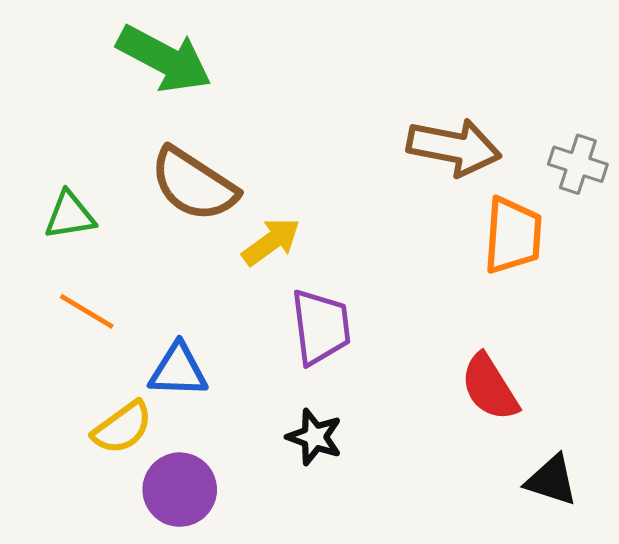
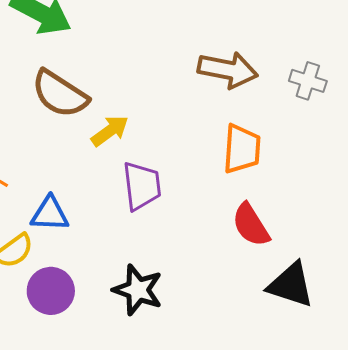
orange trapezoid: (513, 235) -> (242, 149), moved
black star: (315, 437) -> (138, 290), moved, size x1.4
black triangle: (552, 480) -> (291, 285), size x1.4

